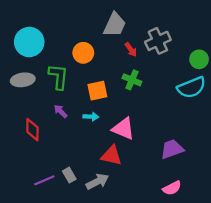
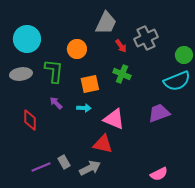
purple trapezoid: (172, 149) -> (159, 113), moved

